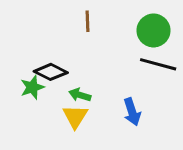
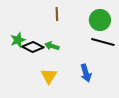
green star: (32, 87) -> (18, 40), moved
green arrow: (80, 95) -> (52, 46), moved

